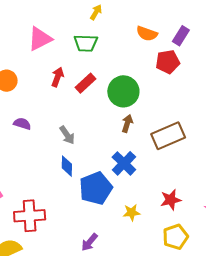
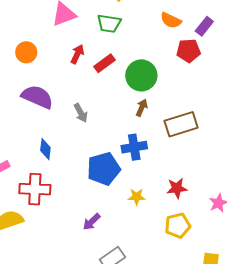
purple semicircle: (22, 124) -> (37, 97), size x1.8
blue cross: (124, 163) -> (134, 147), turned 30
blue diamond: (67, 166) -> (45, 149), moved

